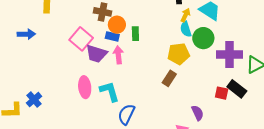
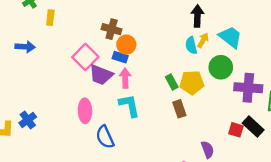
cyan semicircle: (186, 29) -> (191, 45), moved
green rectangle: (135, 34) -> (172, 82), moved, turned -32
brown rectangle: (169, 78) -> (179, 109), turned -56
cyan L-shape: (110, 91) -> (129, 105), moved
blue semicircle: (126, 114) -> (105, 137), moved, turned -55

